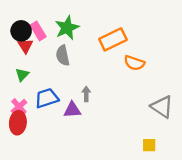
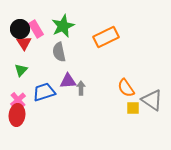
orange semicircle: (134, 63) -> (126, 88), moved, turned 36
purple triangle: (72, 110) -> (68, 81), moved
yellow square: (149, 145) -> (133, 108), moved

